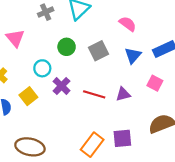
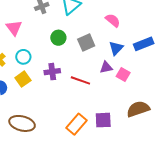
cyan circle: (42, 68) -> (23, 57), moved
pink square: (155, 83) -> (123, 74), moved
purple cross: (61, 86) -> (52, 72), turned 35
purple triangle: (123, 94) -> (106, 67), moved

